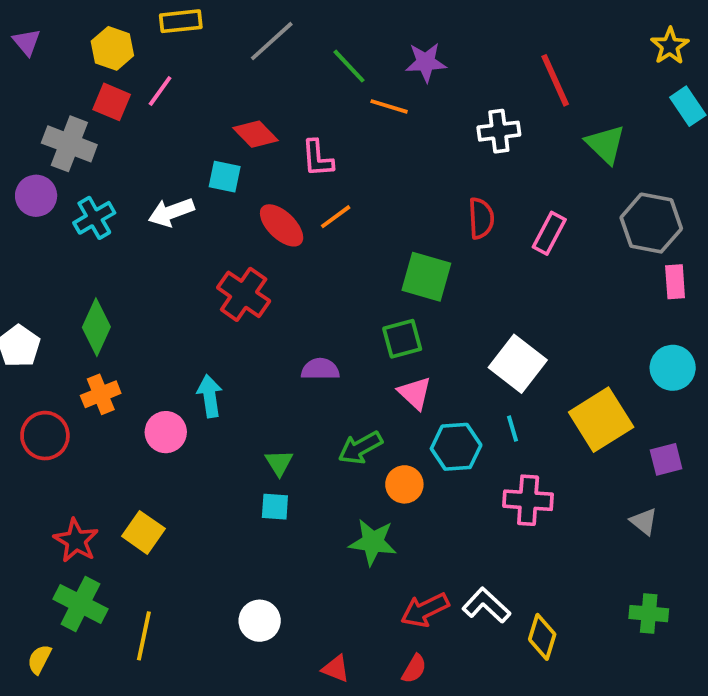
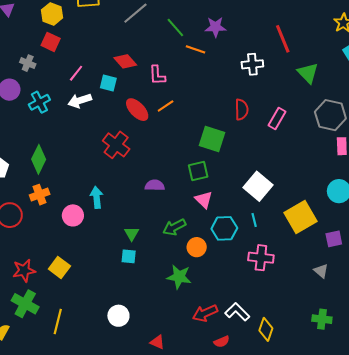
pink line: (160, 91) -> (76, 73), moved
gray cross: (69, 144) -> (28, 63), size x0.6
red star: (76, 541) -> (24, 271), turned 30
red semicircle: (414, 669) -> (222, 342), moved, turned 35

